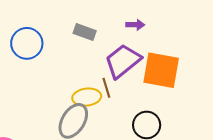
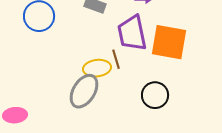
purple trapezoid: (123, 61) -> (132, 33), turned -63

